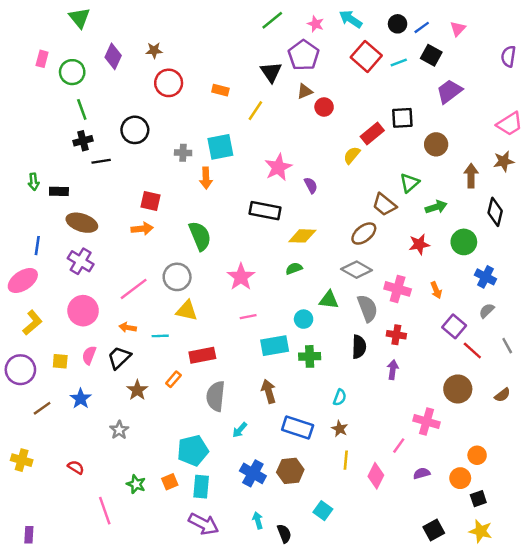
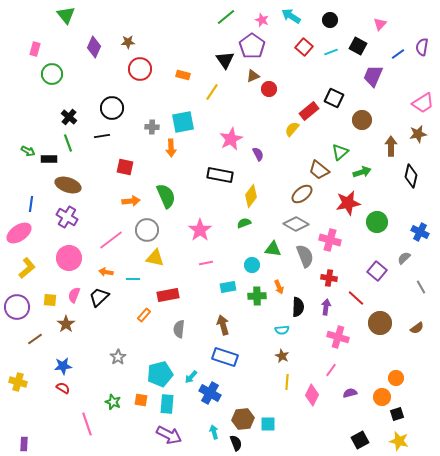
blue line: (422, 27) -> (398, 54), moved
red square: (366, 56) -> (304, 47), size x0.7
green circle: (72, 72) -> (52, 74), moved
purple trapezoid: (449, 91) -> (373, 76), turned -30
green line: (82, 109) -> (68, 143), moved
black square: (402, 118) -> (334, 98), turned 30
black cross: (83, 141) -> (69, 117), turned -35
black line: (101, 161) -> (102, 136), moved
green arrow: (34, 182) -> (28, 151), turned -56
orange arrow: (142, 229) -> (131, 201), moved
yellow diamond: (302, 236) -> (251, 196), turned -55
green circle: (464, 242) -> (377, 222), moved
red star: (419, 244) -> (348, 203), size x1.4
blue cross: (486, 277) -> (420, 232), moved
orange arrow: (436, 290) -> (279, 287), moved
cyan rectangle: (275, 346) -> (228, 287), size x0.7
black semicircle: (359, 347) -> (298, 307), moved
red line: (472, 350) -> (356, 298), moved
brown star: (137, 390) -> (66, 324), moved
gray semicircle: (216, 396) -> (179, 329), size x0.7
cyan semicircle: (340, 397) -> (282, 330), turned 64
blue star: (81, 399) -> (63, 366), moved, turned 30
pink cross: (426, 422) -> (338, 337), moved
blue rectangle: (298, 428) -> (225, 357), moved
gray star: (119, 430) -> (118, 357), moved
cyan arrow: (240, 430) -> (191, 377), moved
brown hexagon: (290, 471) -> (243, 419), moved
orange square: (170, 482) -> (141, 400), turned 32
cyan square: (323, 511) -> (268, 424), turned -35

